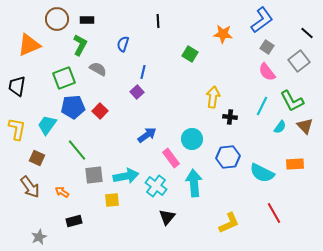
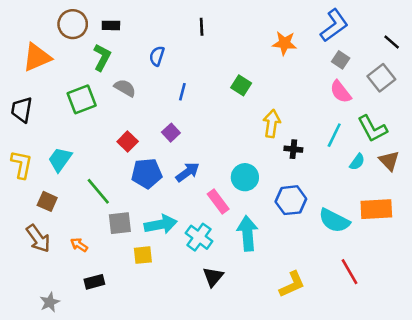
green square: (190, 54) -> (241, 85), moved
purple square: (137, 92) -> (171, 133), moved
blue pentagon: (73, 107) -> (147, 173), moved
orange rectangle: (295, 164) -> (376, 209), size x1.4

